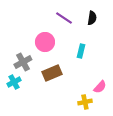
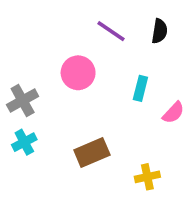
gray cross: (23, 62) -> (23, 100), moved
brown rectangle: (52, 73) -> (92, 153), moved
pink semicircle: (100, 87) -> (173, 113), moved

